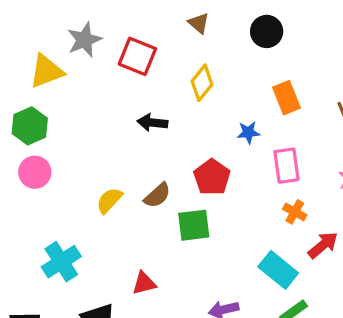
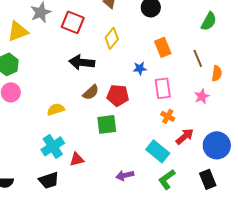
black arrow: (152, 123) -> (82, 62), size x1.4
red pentagon: (212, 177) -> (118, 95), turned -30
brown semicircle: (157, 195) -> (91, 92), moved
yellow semicircle: (109, 200) -> (56, 109), turned 30
cyan cross: (61, 262) -> (53, 146), moved

